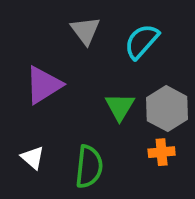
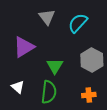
green triangle: (120, 107) -> (55, 66), moved
orange cross: (162, 152) -> (89, 95), moved

